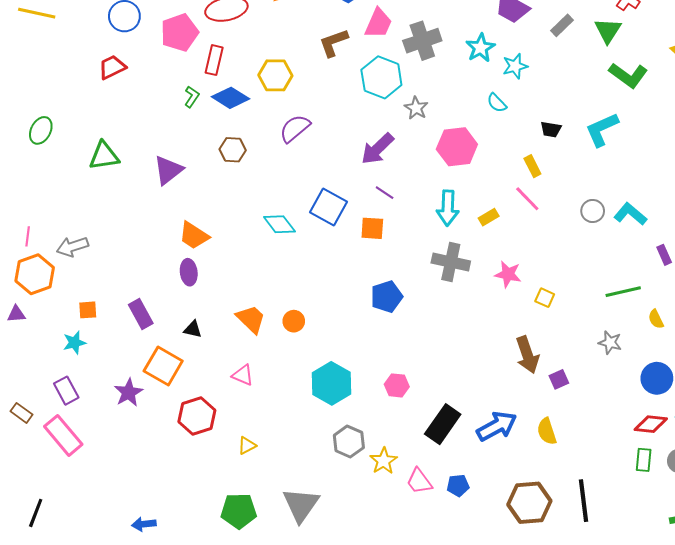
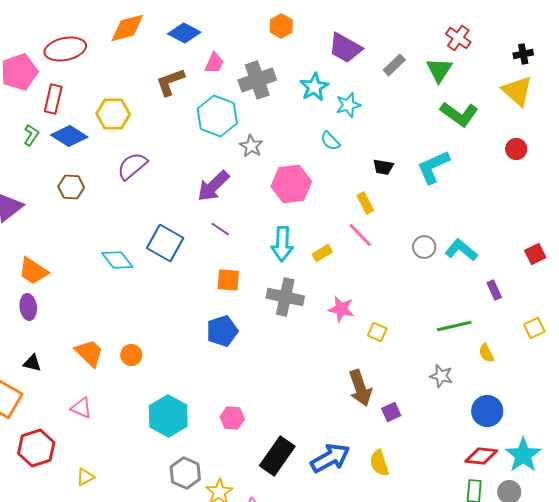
pink trapezoid: (378, 23) -> (214, 63), size x0.7
orange square: (372, 228) -> (228, 280), moved

